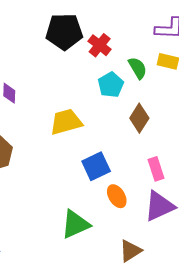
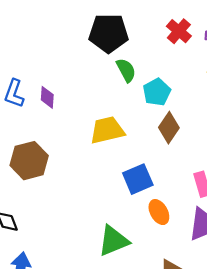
red cross: (100, 45) -> (179, 31), moved
green semicircle: (138, 68) -> (126, 70), moved
brown diamond: (139, 118) -> (169, 128), moved

